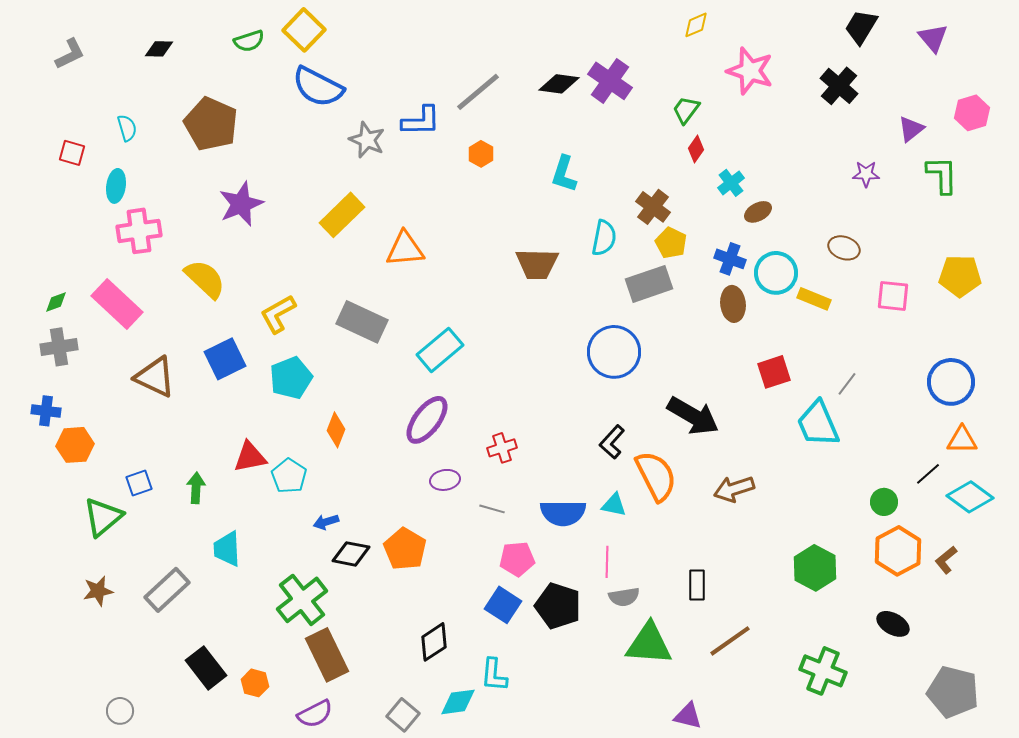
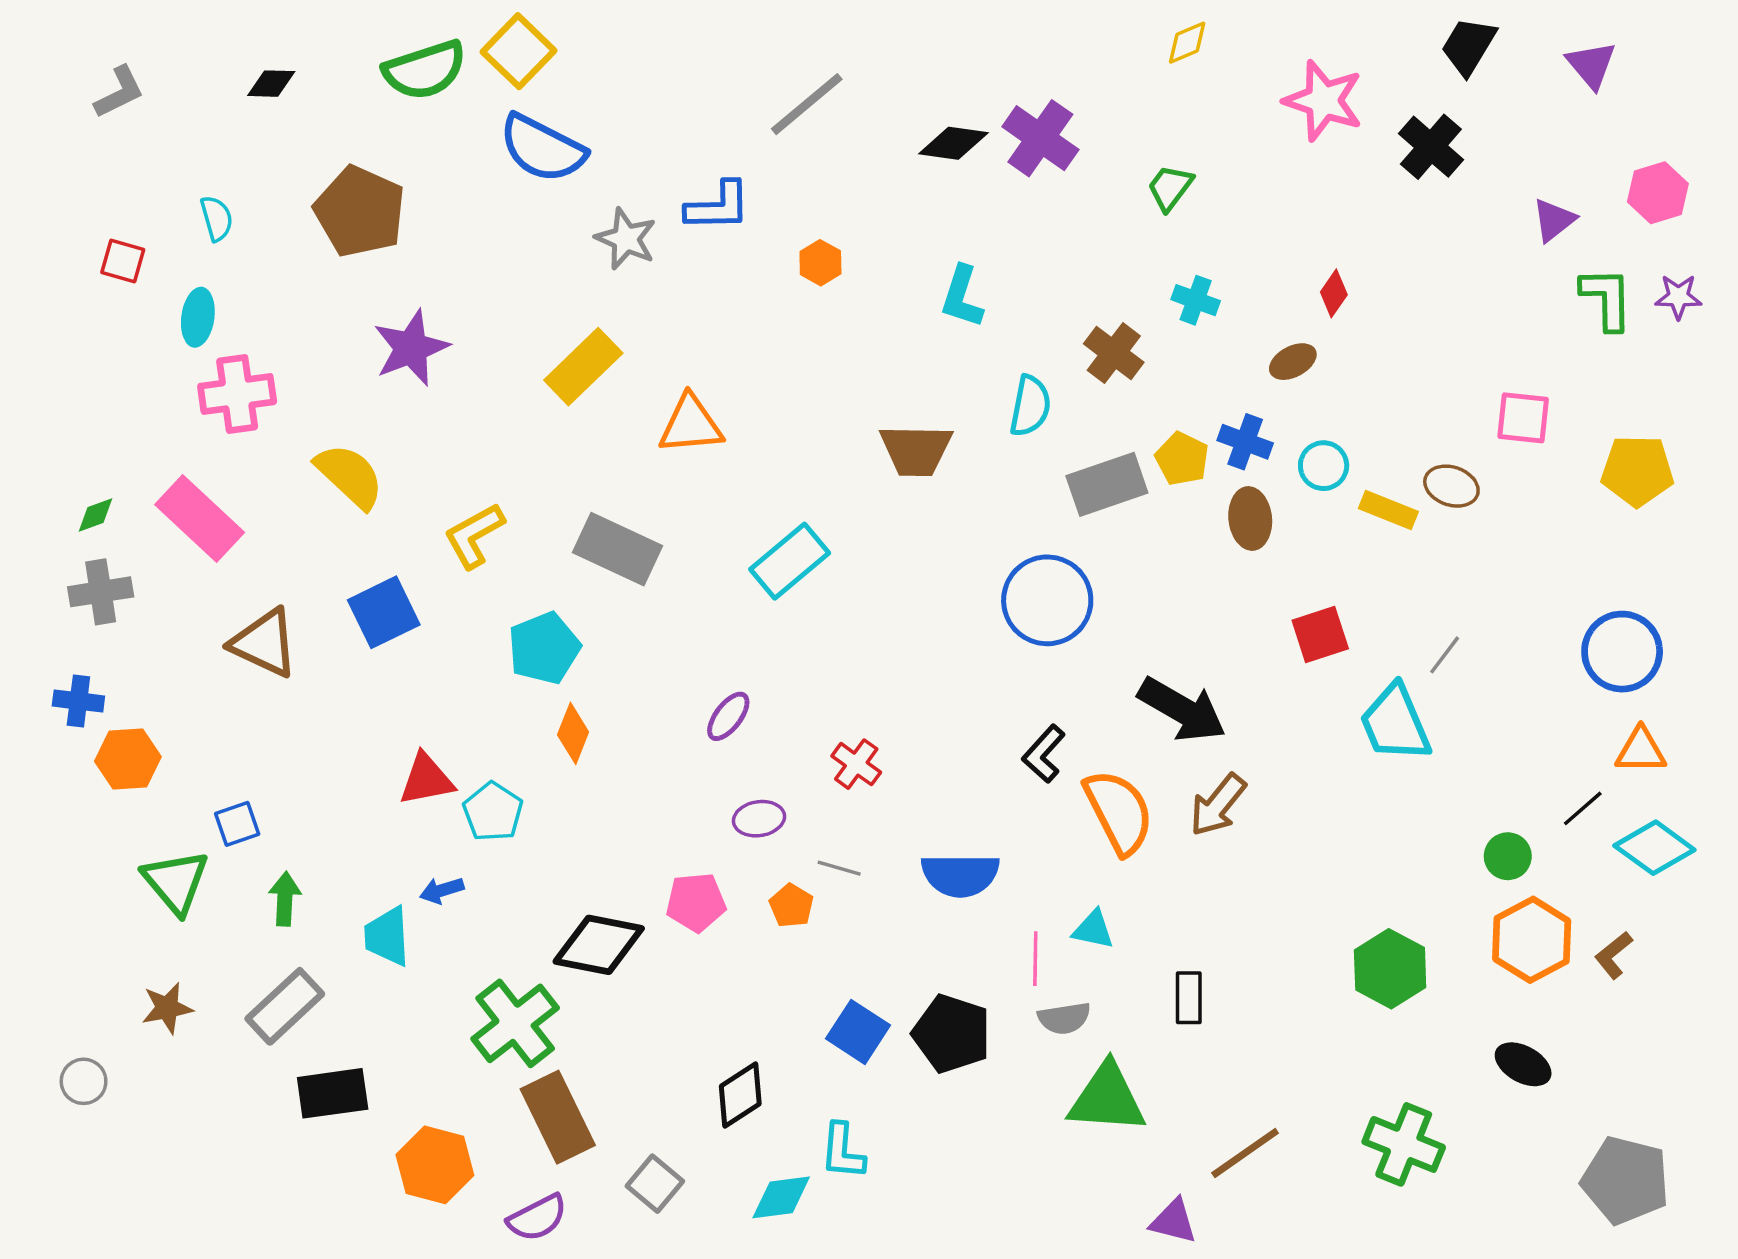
green semicircle: (249, 41) -> (425, 70), size x1.6
pink star: (750, 71) -> (1324, 101), moved
gray line: (478, 92) -> (807, 104), moved
red diamond: (696, 149) -> (1334, 293), moved
purple star: (866, 174) -> (1678, 297), moved
cyan cross: (731, 183) -> (1196, 300), moved, turned -32
yellow pentagon: (671, 243) -> (1182, 459), moved
brown ellipse: (844, 248) -> (1451, 486), moved
cyan circle: (776, 273) -> (1324, 466), size x0.7
pink square: (893, 296) -> (1523, 418), moved
cyan rectangle: (440, 350) -> (790, 561), moved
cyan pentagon: (291, 378) -> (544, 648), moved
purple ellipse: (427, 420) -> (728, 716), size x0.6
red cross: (502, 448) -> (856, 764), turned -36
green arrow: (196, 488) -> (285, 899), moved
brown arrow: (734, 489) -> (1218, 805), moved, turned -33
cyan triangle: (614, 505) -> (1093, 930), moved
green triangle: (103, 517) -> (176, 882), turned -30
blue arrow: (326, 522) -> (442, 890), moved
orange pentagon: (405, 549) -> (791, 906), moved, size x0.6
black diamond: (351, 554) -> (599, 945), size x1.4
pink pentagon: (517, 559) -> (696, 902), moved
brown line: (730, 641) -> (1245, 1153), moved
black rectangle: (206, 668) -> (333, 1093), moved, turned -60
orange hexagon: (255, 683) -> (435, 1165), size x1.6
gray circle: (120, 711) -> (84, 1081), moved
gray square: (403, 715) -> (655, 1184), moved

